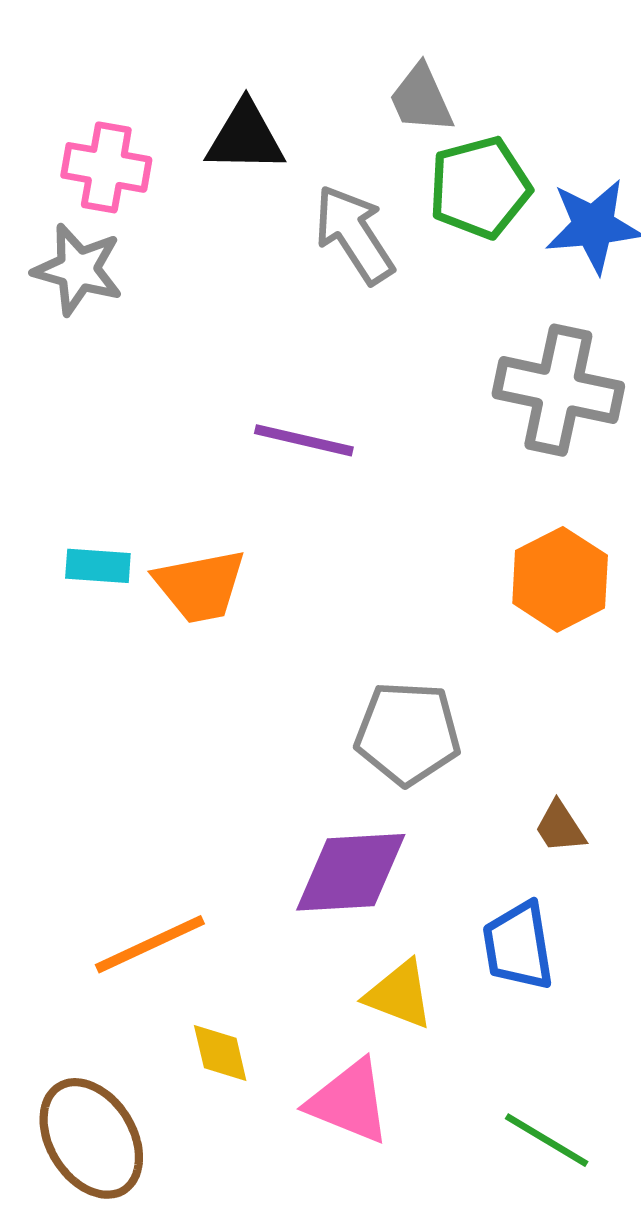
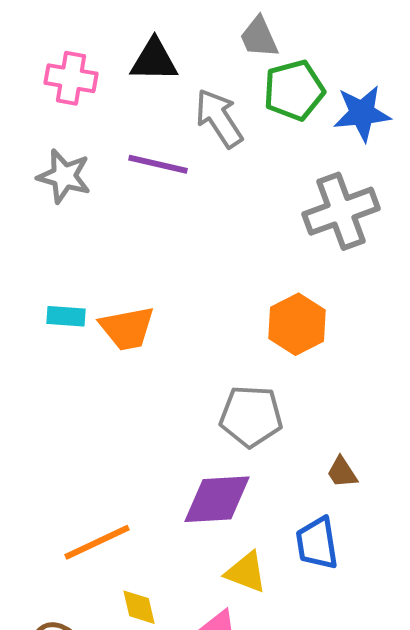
gray star: (78, 270) -> (64, 176), moved
gray cross: (558, 390) -> (341, 211), turned -32
purple line: (304, 440) -> (158, 164), moved
orange hexagon: (560, 579) -> (297, 324), moved

